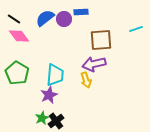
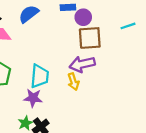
purple circle: (64, 19) -> (83, 17), moved
purple star: (49, 95) -> (33, 98), turned 30

